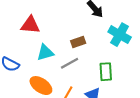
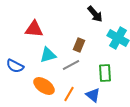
brown rectangle: (78, 42) -> (79, 45), turned -48

